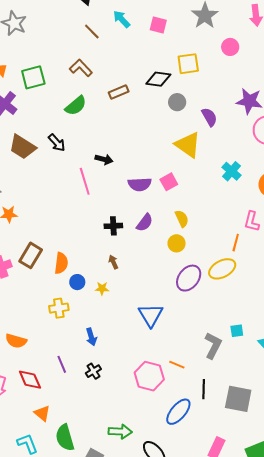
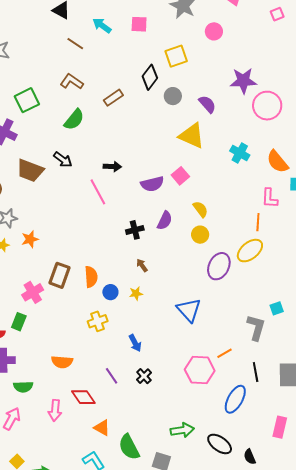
black diamond: (158, 79) -> (150, 77), turned -50
orange line: (177, 365) -> (225, 353), turned -42

